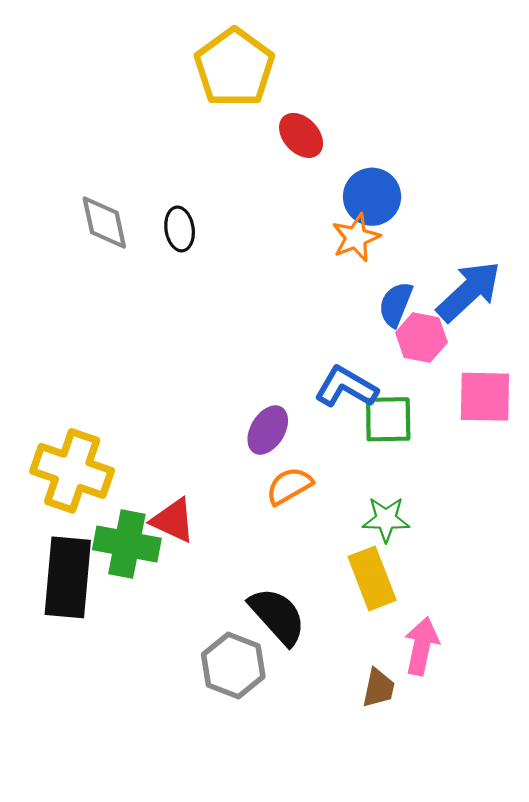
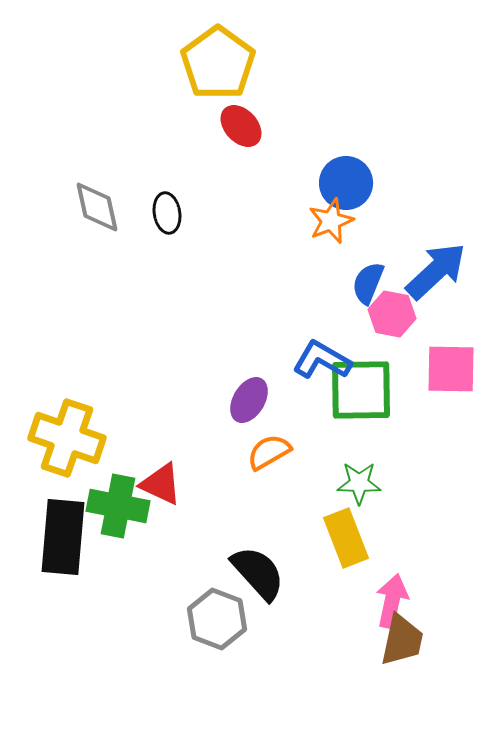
red ellipse: (301, 135) -> (241, 126), moved
green square: (388, 419) -> (361, 390), size x1.4
brown trapezoid: (378, 688) -> (402, 640), moved, size x1.4

